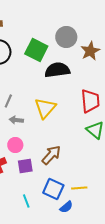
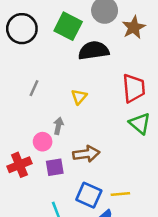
yellow triangle: (45, 108) -> (79, 97), size x0.6
gray arrow: (16, 120) -> (58, 126), moved, turned 96
brown arrow: (51, 155) -> (86, 154), turned 40

